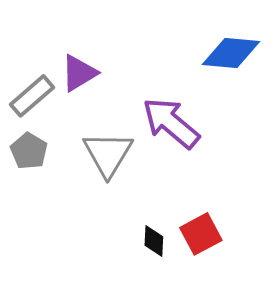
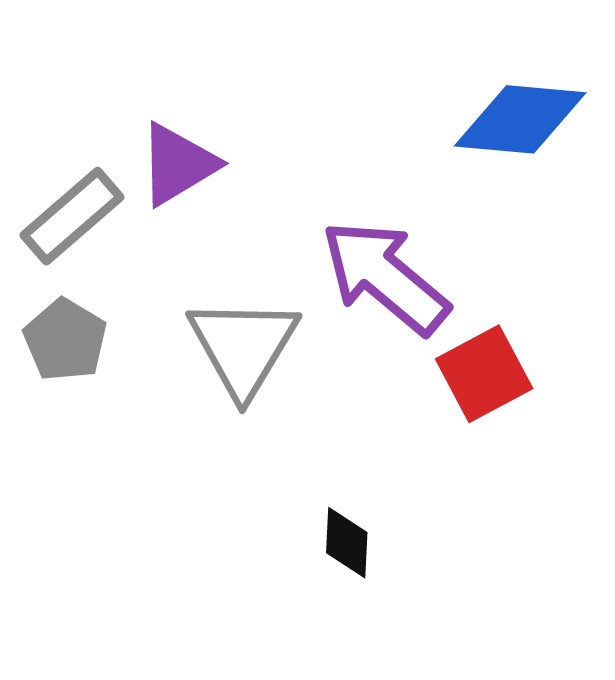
red square: (201, 234) -> (484, 374), moved

